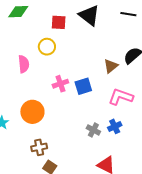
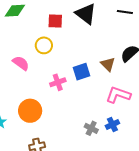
pink semicircle: (24, 64) -> (21, 63), turned -48
brown triangle: (111, 66) -> (108, 64), turned -35
blue square: (83, 86) -> (81, 72), moved

